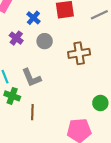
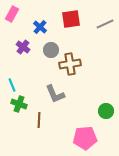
brown cross: (79, 53) -> (70, 64), moved
gray L-shape: (31, 78) -> (55, 94), moved

